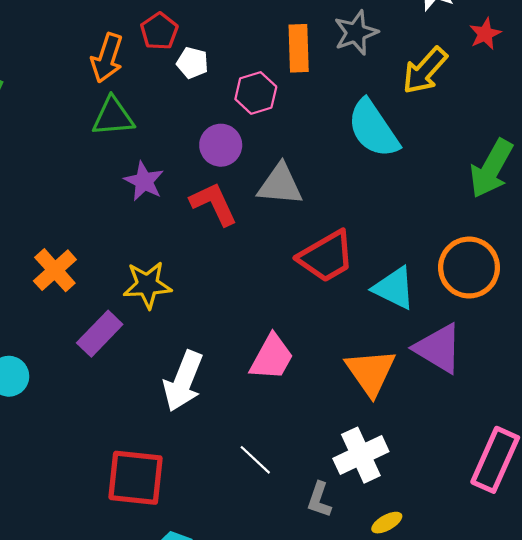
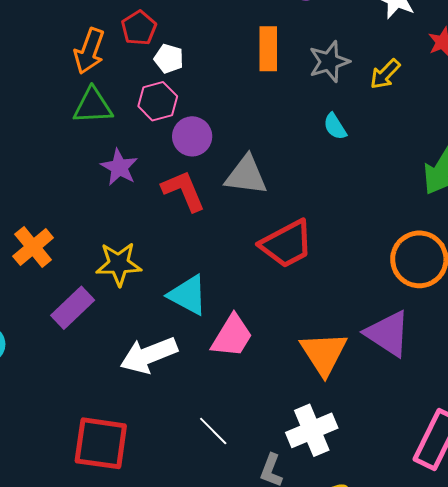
gray star: (356, 33) -> (329, 62), moved
yellow arrow: (425, 71) -> (385, 74), size x0.7
pink hexagon: (256, 93) -> (158, 101), moved
cyan semicircle: (373, 129) -> (335, 126), size x0.5
cyan triangle: (394, 288) -> (188, 295), moved
white arrow: (183, 381) -> (149, 355), turned 44

